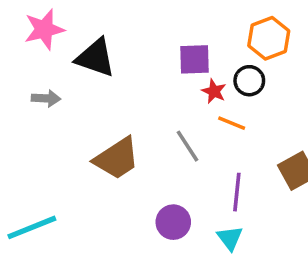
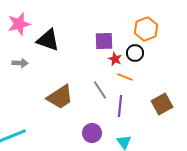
purple line: (237, 192) -> (120, 106), moved

